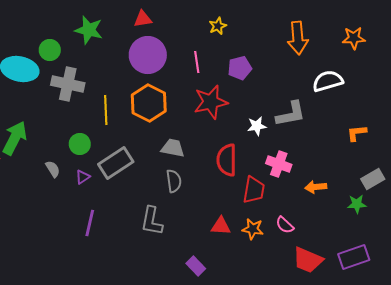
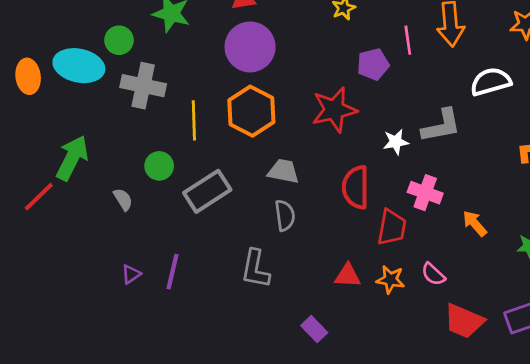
pink line: (197, 62) -> (408, 40), moved
purple triangle: (83, 177) -> (131, 274), moved
orange arrow: (316, 187) -> (475, 223), turned 55

